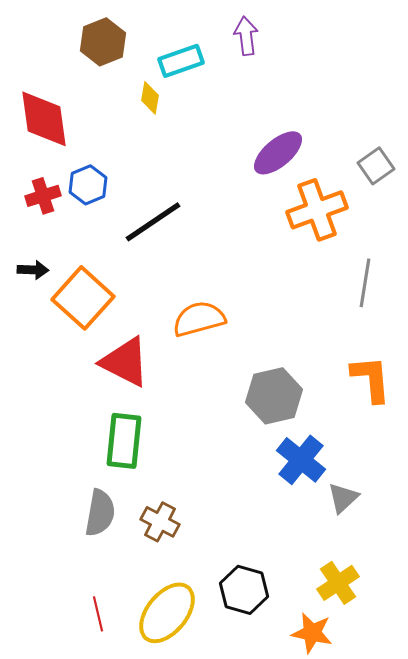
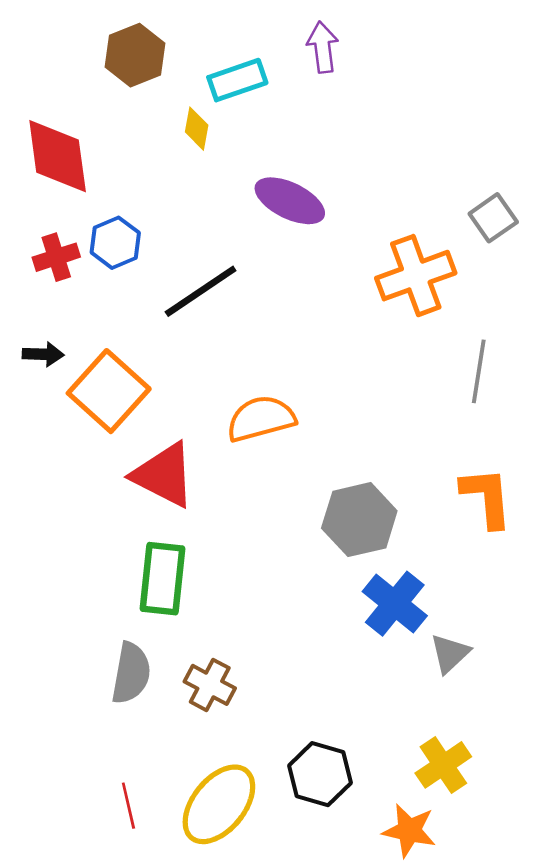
purple ellipse: (278, 153) -> (290, 201), moved, turned 66

